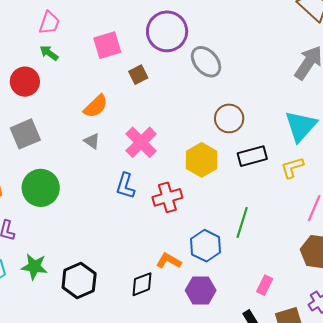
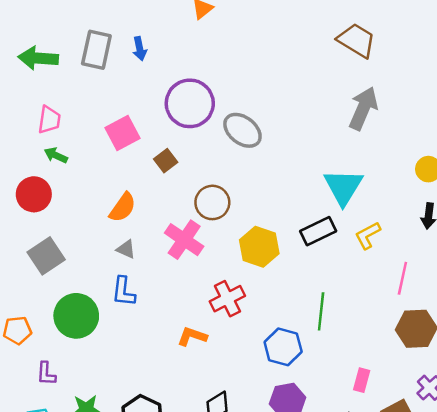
brown circle: (229, 118) -> (212, 202), moved
cyan triangle: (301, 126) -> (343, 187), moved
blue L-shape: (125, 186) -> (124, 292), moved
orange L-shape: (169, 261) -> (192, 336), moved

